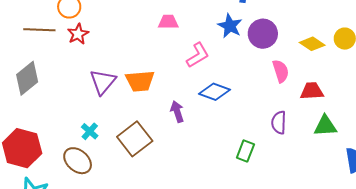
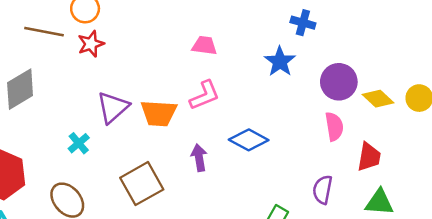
purple circle: (263, 34) -> (339, 82), moved
pink L-shape: (198, 55) -> (205, 95), moved
red trapezoid: (312, 91) -> (369, 157), turned 95
cyan cross: (90, 131) -> (79, 143), moved

